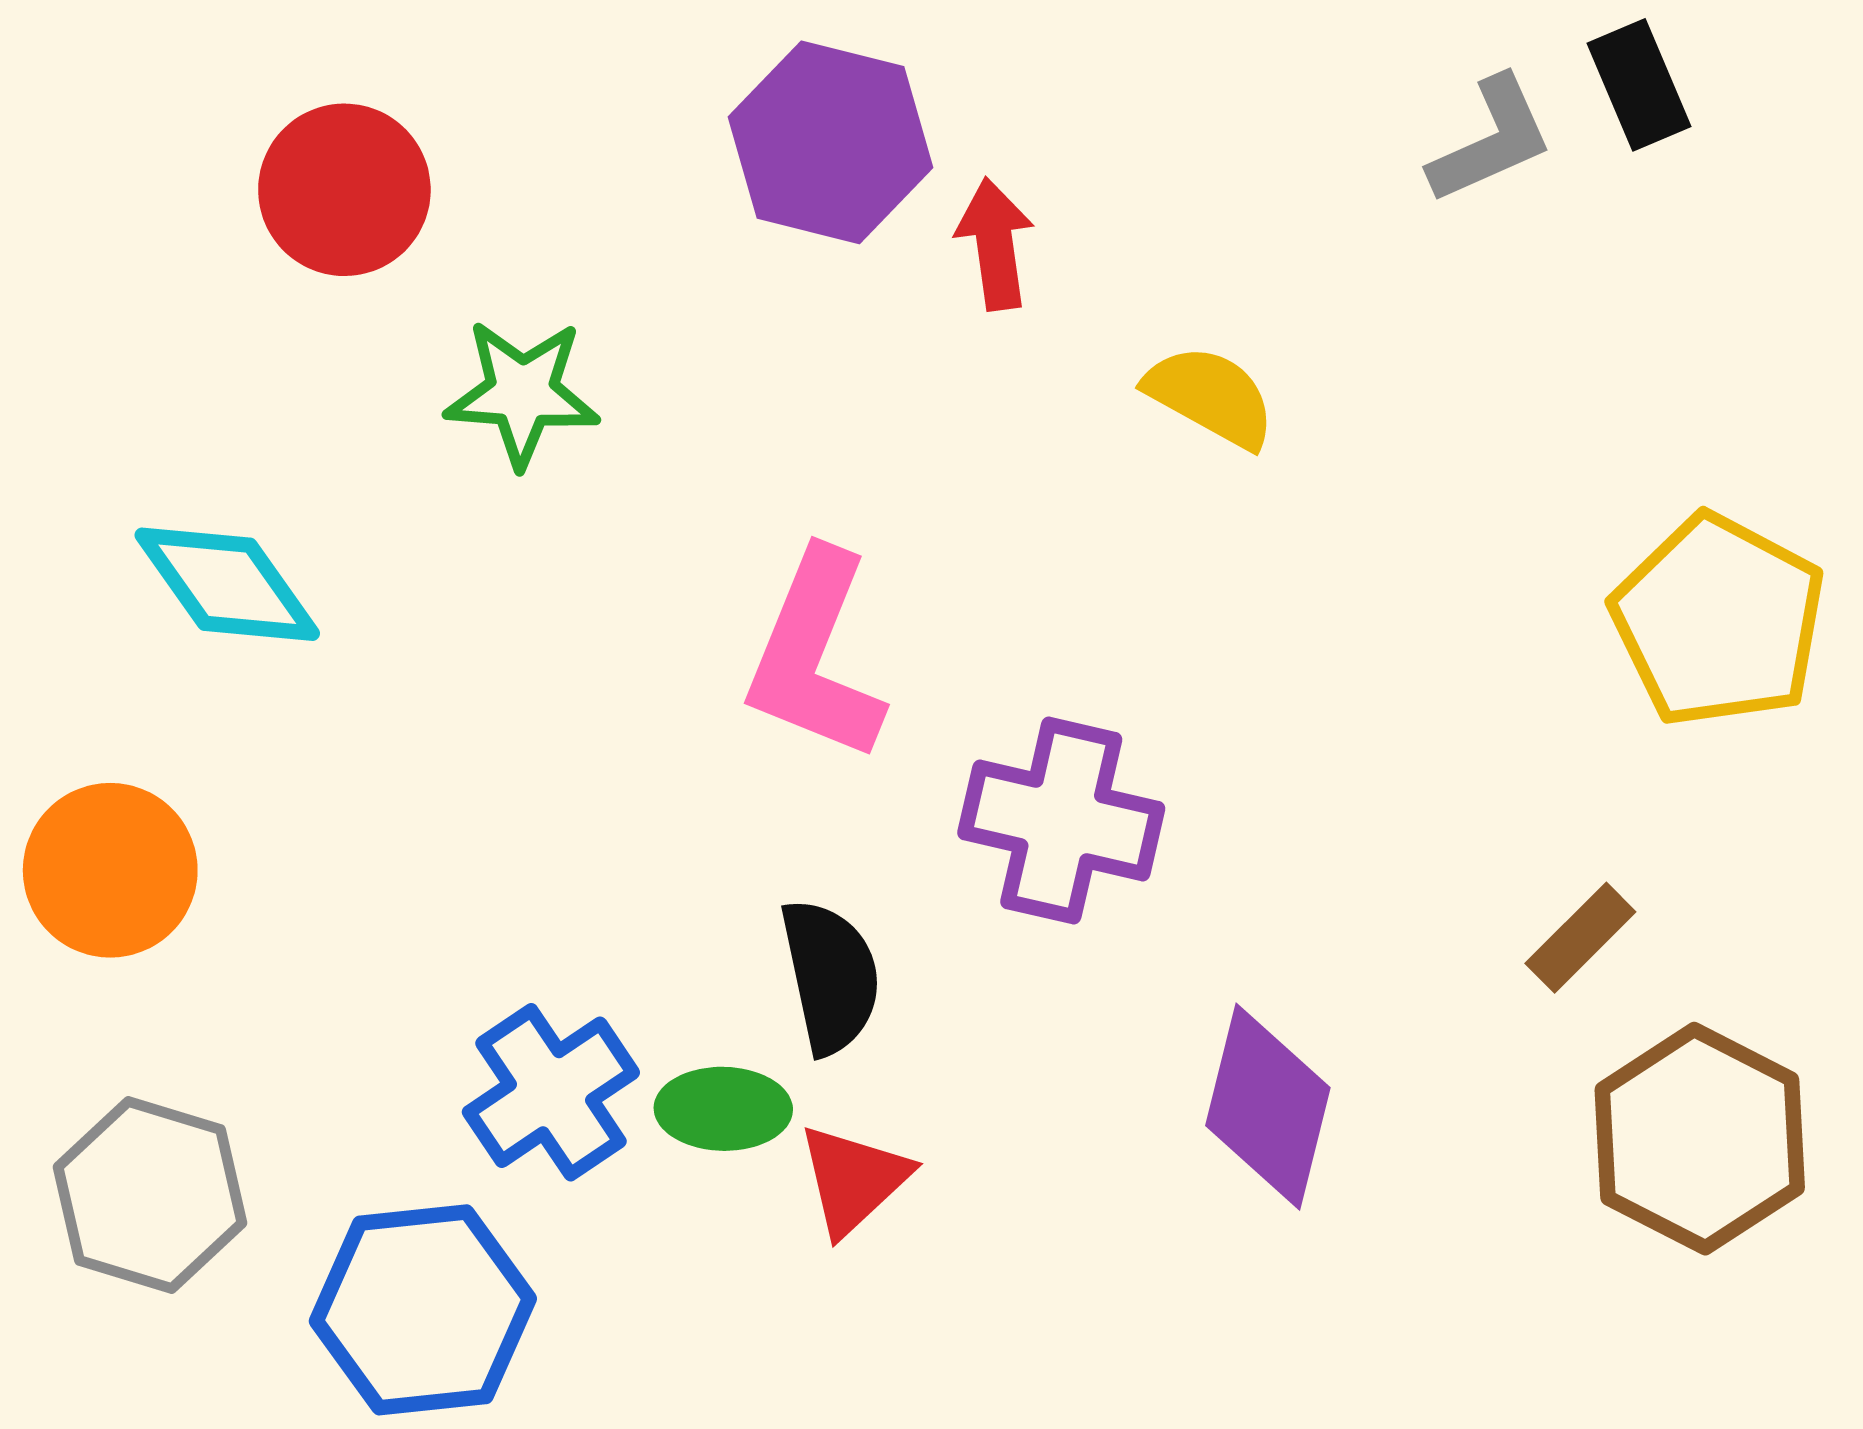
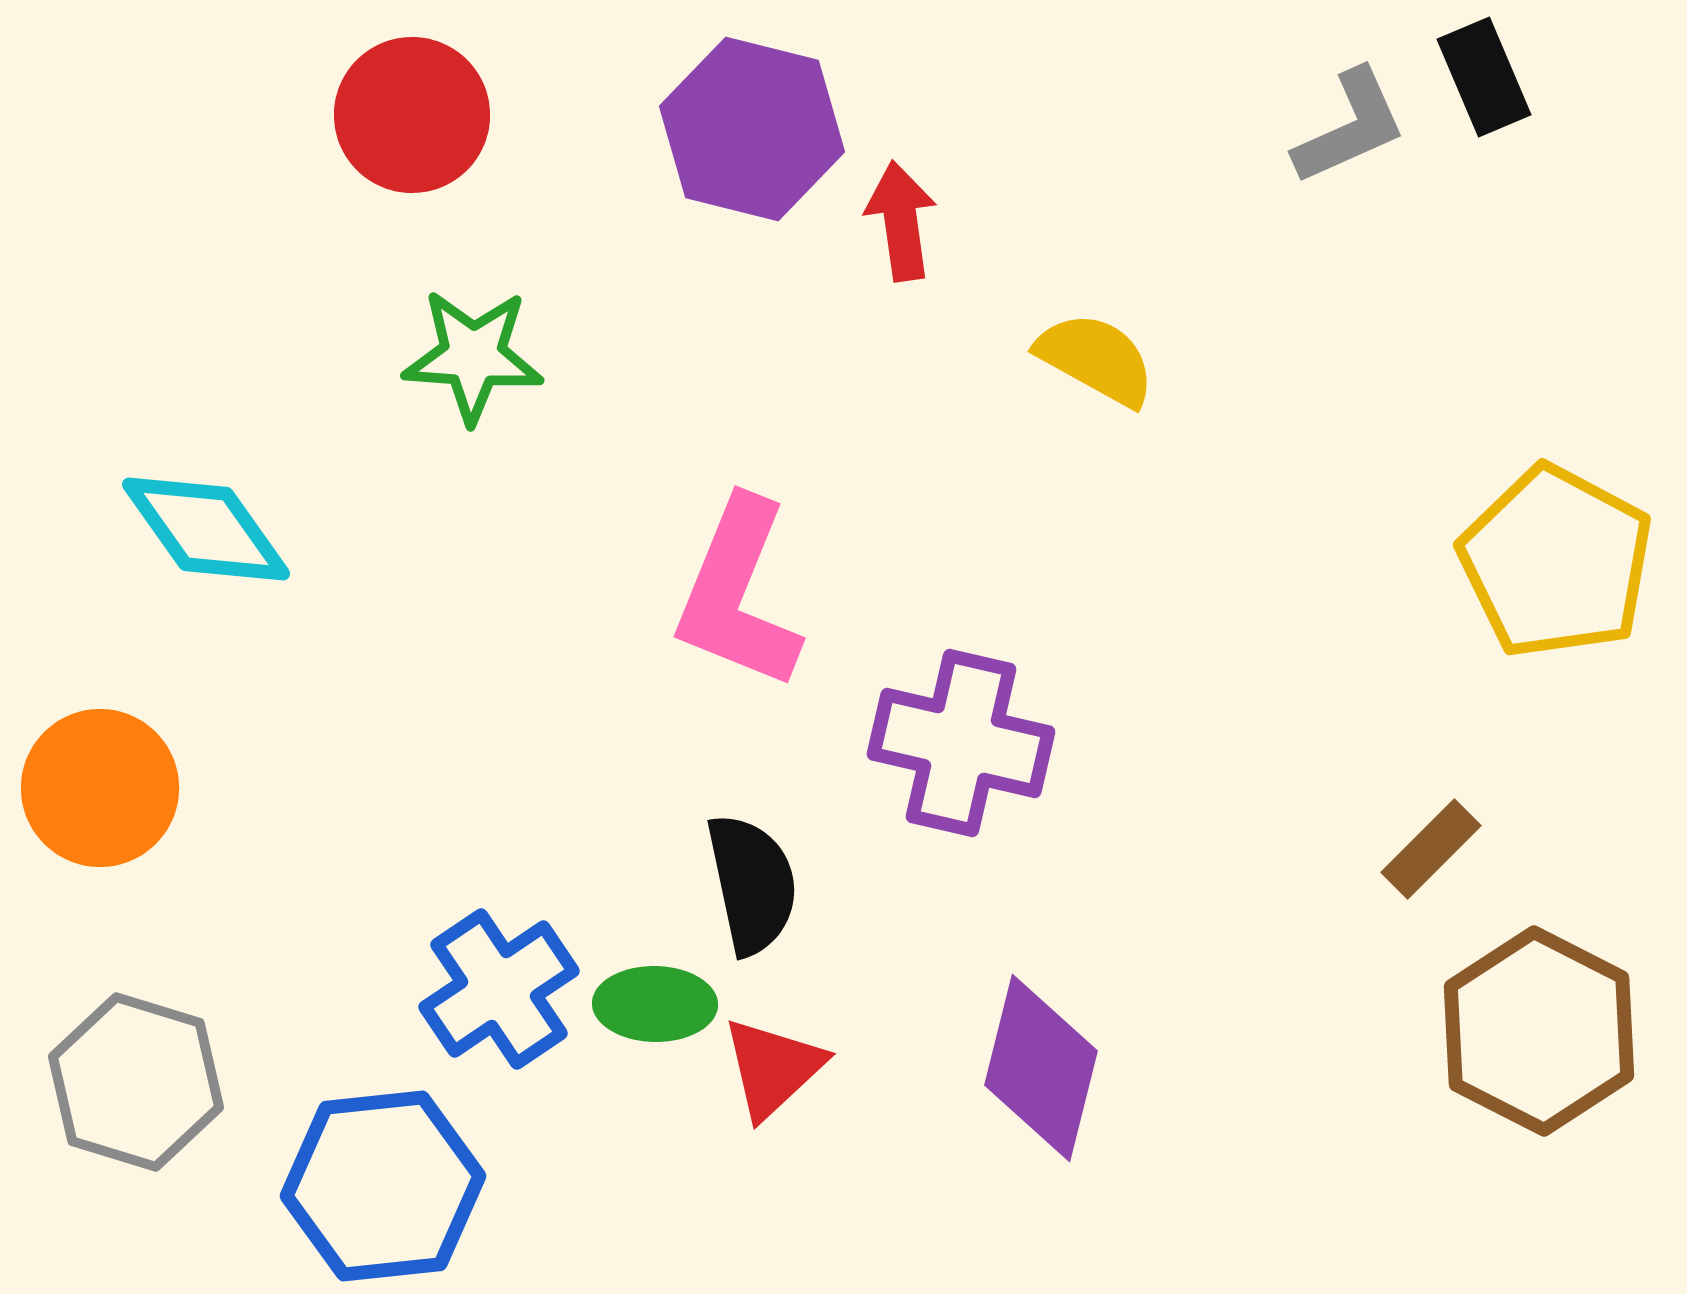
red circle: (344, 190) -> (412, 115), moved
purple diamond: (1268, 1107) -> (1041, 1068), moved

